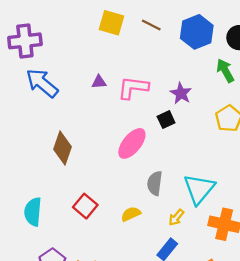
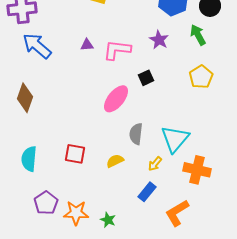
purple star: (181, 93) -> (159, 40), moved
brown diamond: (63, 148) -> (25, 98), moved
red square: (85, 206) -> (75, 154), turned -30

